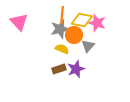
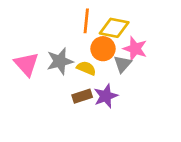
pink triangle: (19, 22) -> (26, 64), moved
pink star: (97, 23) -> (135, 49), moved
gray star: (60, 29) -> (60, 61), moved

